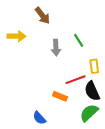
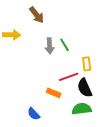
green line: (79, 40) -> (65, 45), moved
green semicircle: (89, 113) -> (82, 109), turned 36

